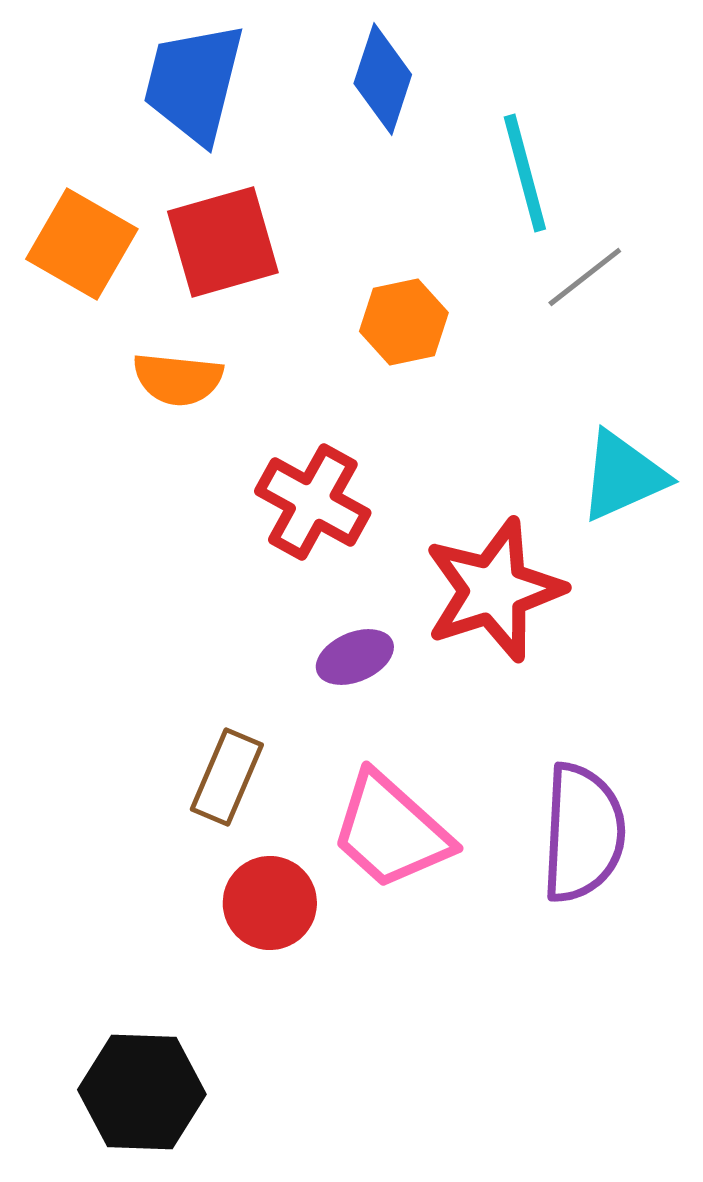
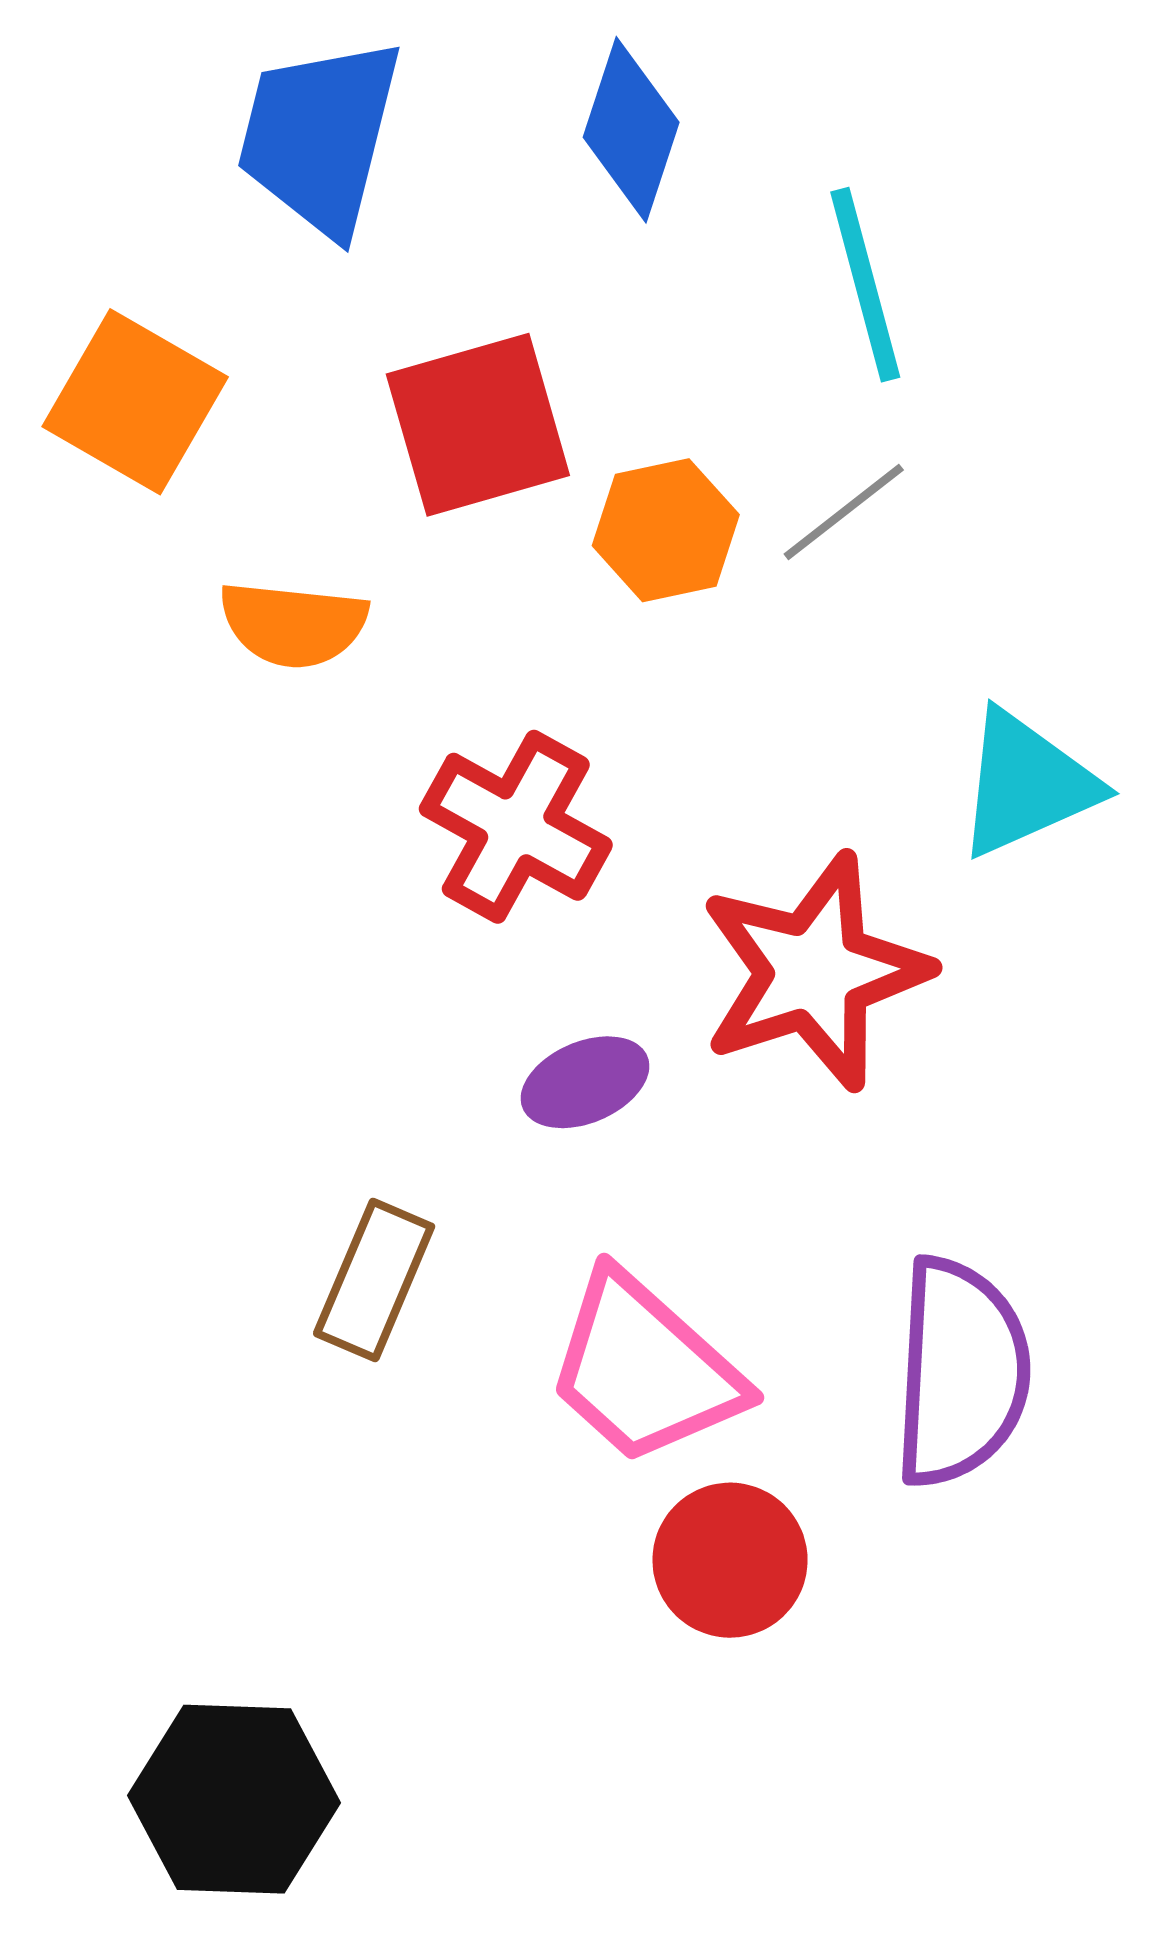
red square: (223, 242) -> (478, 425), moved
gray line: (585, 277) -> (844, 512), moved
red circle: (270, 903) -> (730, 1560), moved

